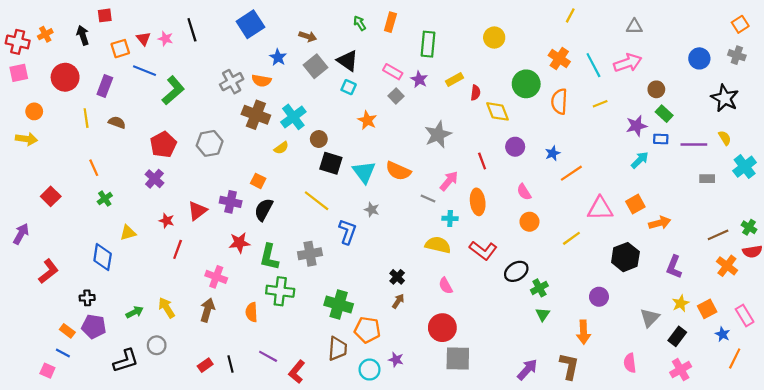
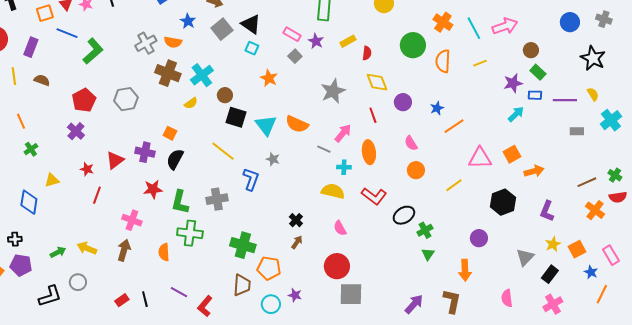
yellow diamond: (497, 111) -> (377, 82), moved
yellow arrow: (167, 308) -> (87, 248), turned -36

